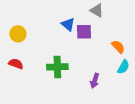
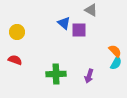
orange semicircle: (118, 47) -> (115, 51), moved
green cross: (57, 67) -> (56, 74), moved

